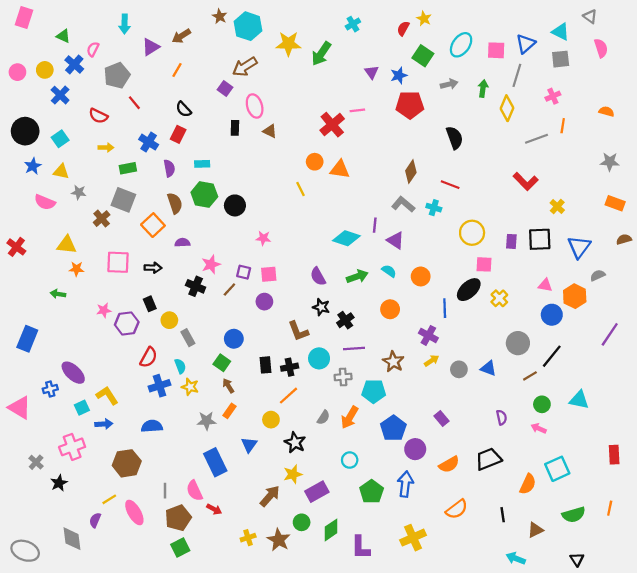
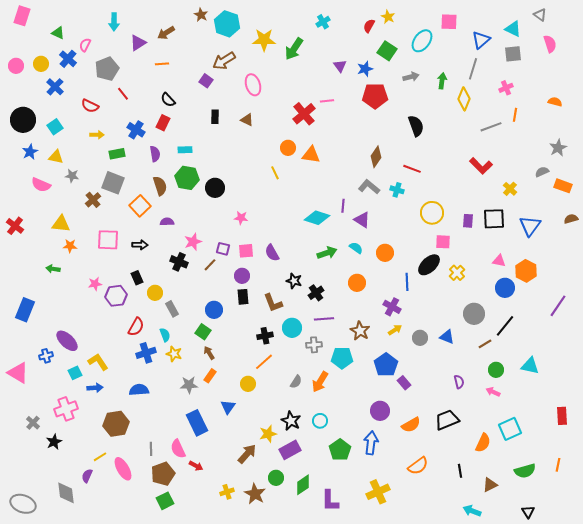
pink square: (496, 50) -> (449, 22), moved
orange line: (177, 70) -> (162, 64), turned 56
pink ellipse: (255, 106) -> (253, 85), moved
gray star: (610, 162) -> (558, 148), turned -30
gray semicircle: (598, 275) -> (542, 172), moved
purple semicircle: (318, 276) -> (272, 253), moved
black rectangle: (266, 365) -> (243, 297), moved
blue pentagon: (393, 428) -> (386, 365), moved
black star: (295, 443) -> (291, 421), moved

